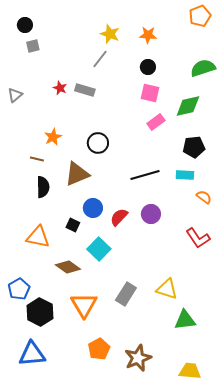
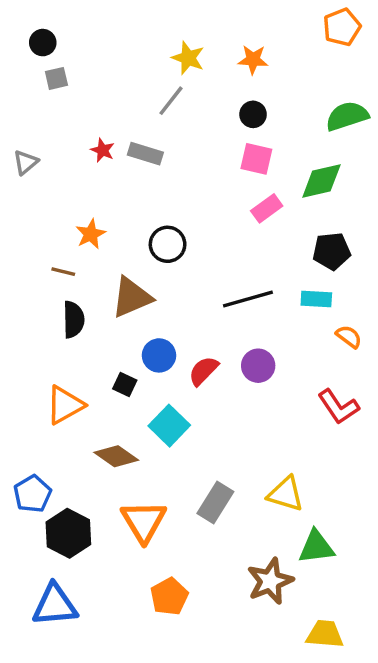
orange triangle: (38, 237) -> (65, 405), turned -40
brown star: (138, 358) -> (270, 581), moved

